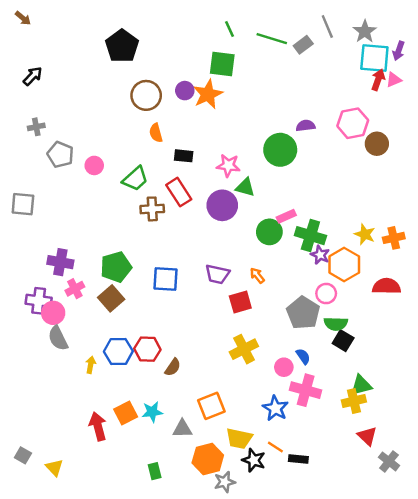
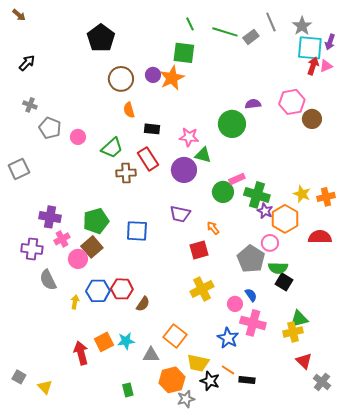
gray cross: (36, 127) -> (30, 105), turned 32
gray square: (23, 204) -> (19, 169), turned -30
purple trapezoid: (217, 274) -> (180, 214), moved
pink circle: (53, 313) -> (78, 259), moved
orange square: (211, 406) -> (175, 336), turned -30

